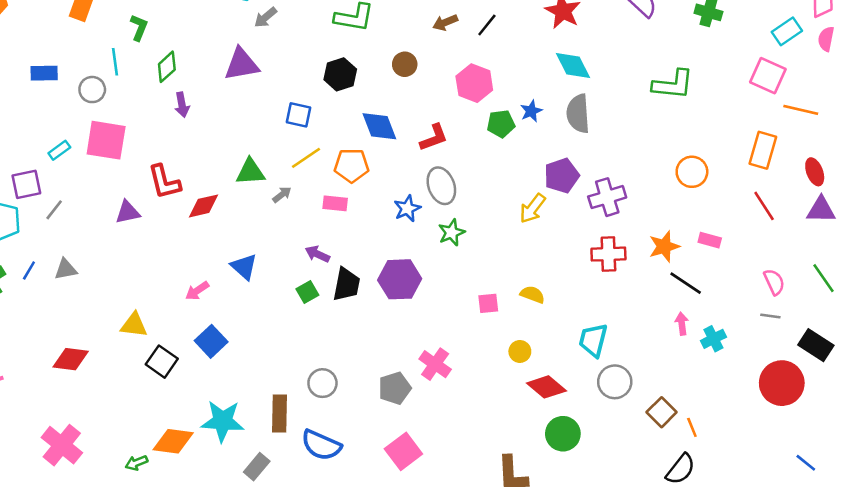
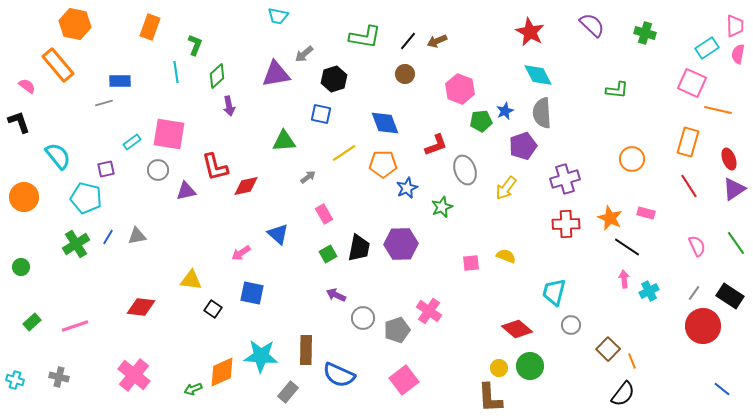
gray arrow: (266, 17) -> (304, 54), moved
black line: (487, 25) -> (408, 41), moved
black hexagon: (340, 74) -> (334, 79), moved
green L-shape: (673, 84) -> (617, 90), size x0.7
gray circle: (92, 90) -> (158, 170), moved
red L-shape: (434, 138) -> (436, 145), moved
yellow line: (306, 158) -> (344, 153), moved
orange pentagon: (352, 165) -> (383, 164), moved
green triangle: (250, 172) -> (284, 141), moved
purple pentagon: (562, 176) -> (523, 146), moved
purple square: (26, 184) -> (106, 169), size x0.7
gray ellipse: (441, 186) -> (465, 170), moved
pink rectangle: (335, 203) -> (324, 214), moved, turned 54
gray line: (54, 210) -> (104, 103), moved, turned 36
purple triangle: (821, 210) -> (734, 189), turned -35
orange star: (664, 246) -> (610, 218), turned -30
purple arrow: (317, 254) -> (336, 295), moved
gray line: (770, 316) -> (694, 293), moved, turned -63
blue square: (211, 341) -> (252, 293), turned -35
yellow circle: (520, 351) -> (499, 368), moved
black square: (162, 362) -> (213, 309), size x0.7
gray circle: (615, 382) -> (571, 325), size x0.7
gray circle: (322, 383) -> (363, 318), moved
orange diamond: (173, 441) -> (222, 372), turned -32

